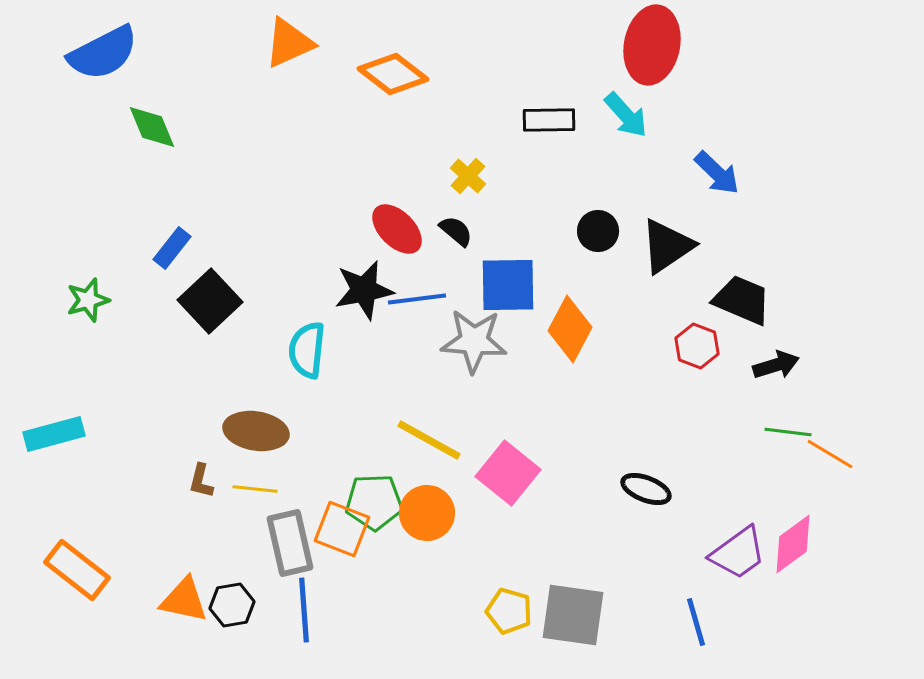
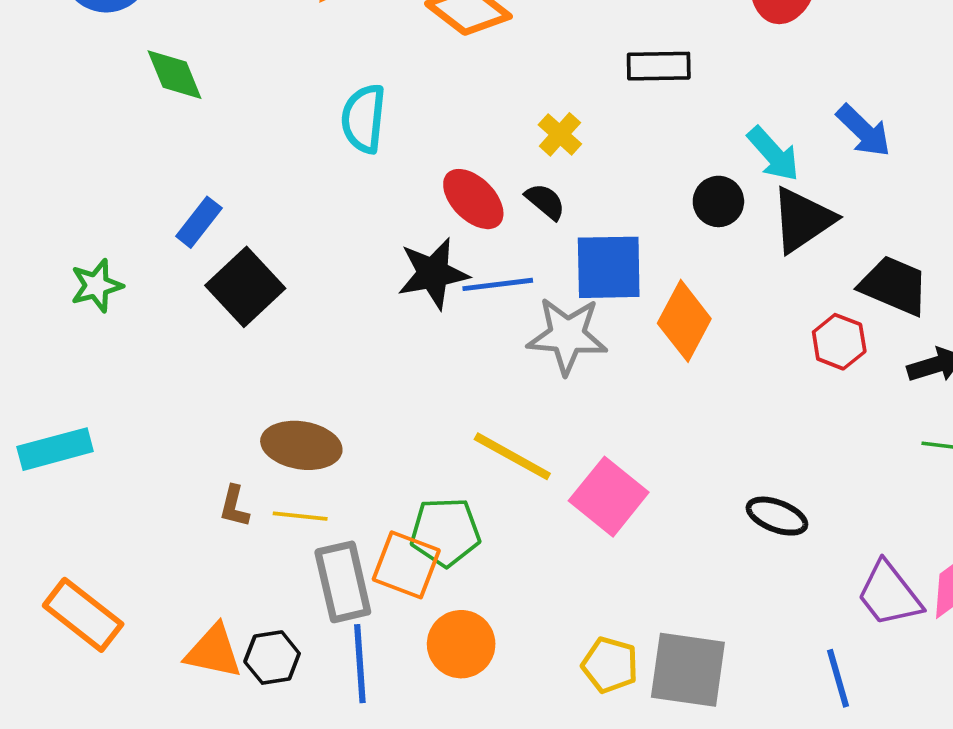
cyan arrow: (626, 115) -> (773, 154), moved
cyan semicircle: (307, 350) -> (364, 119), moved
orange circle: (427, 513) -> (461, 644), moved
purple trapezoid: (738, 553) -> (889, 594), turned 88

